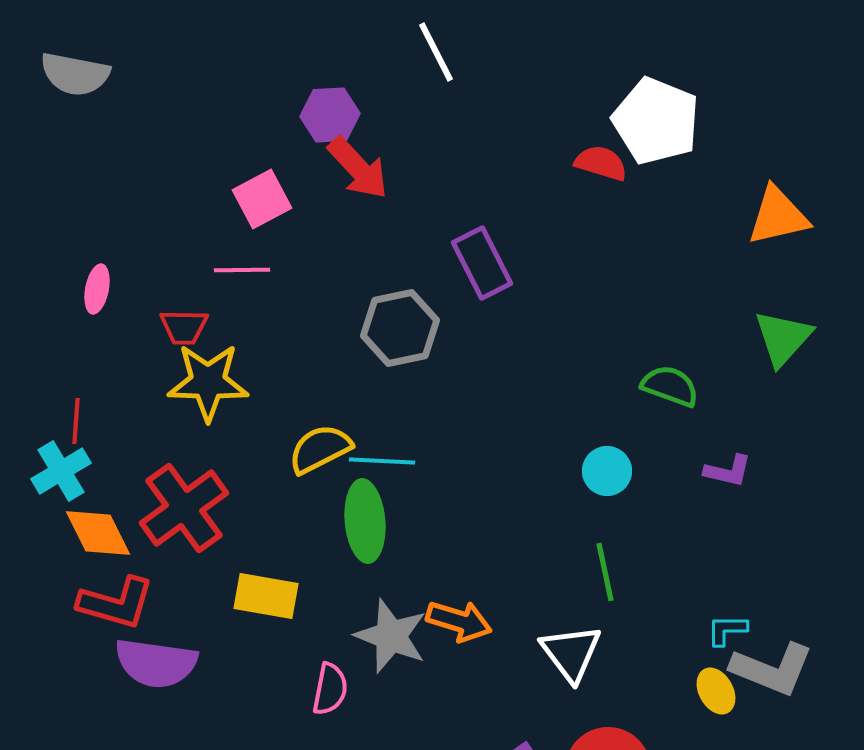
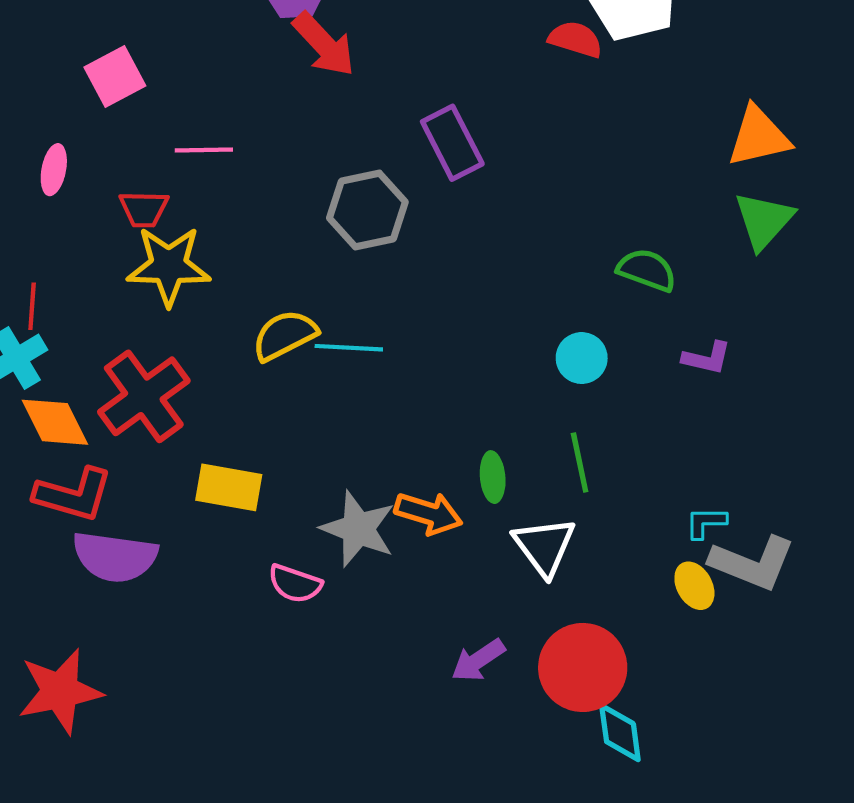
pink square: (262, 199) -> (115, 76), moved
orange triangle: (778, 216) -> (759, 137), moved
green ellipse: (365, 521) -> (493, 477), moved, size x0.6
pink semicircle: (330, 689) -> (295, 584), turned 98

